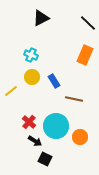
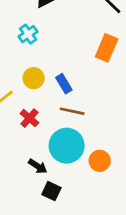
cyan cross: (31, 55) -> (28, 34), moved, turned 32
brown line: (74, 99) -> (72, 111), moved
red cross: (29, 122) -> (29, 118), moved

